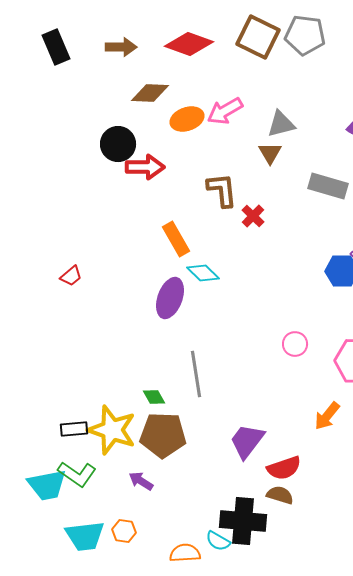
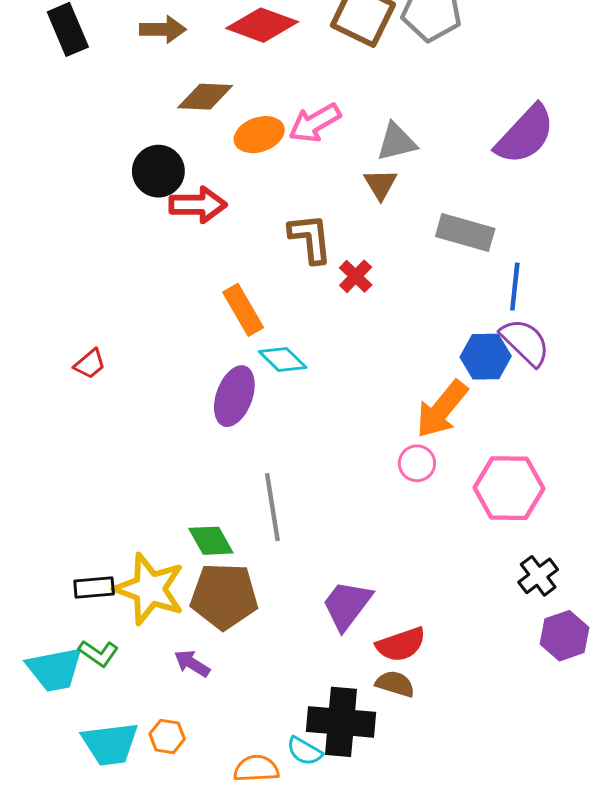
green diamond: (154, 397) -> (211, 541), size x1.4
orange arrow: (327, 416) -> (442, 409), moved, size x1.4
green L-shape: (77, 474) -> (98, 653), size x0.7

